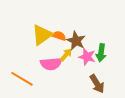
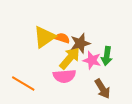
brown star: (76, 41) -> (80, 43), turned 30
yellow arrow: (66, 55) -> (70, 58), size x1.6
pink semicircle: (51, 64) -> (64, 76), moved

